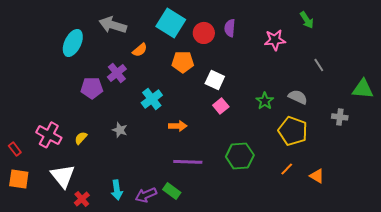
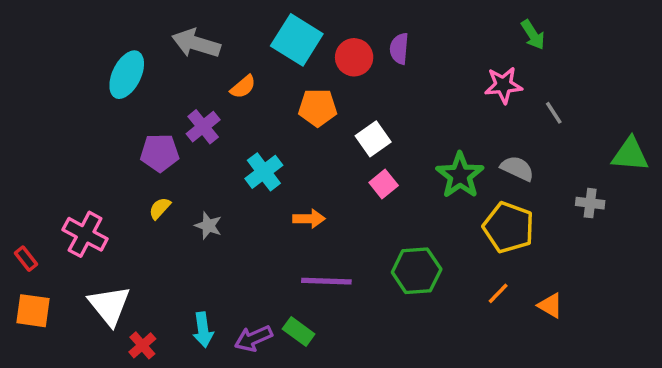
pink star: (275, 40) -> (503, 85), moved
white square: (215, 80) -> (373, 139), turned 30
green star: (265, 101) -> (460, 175), size x1.5
yellow semicircle: (81, 138) -> (160, 208), moved

